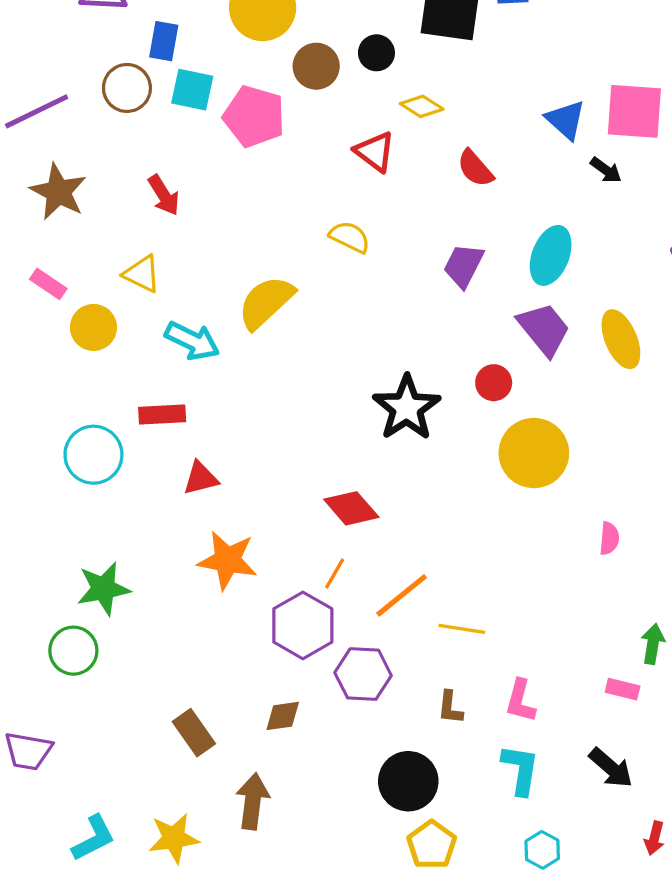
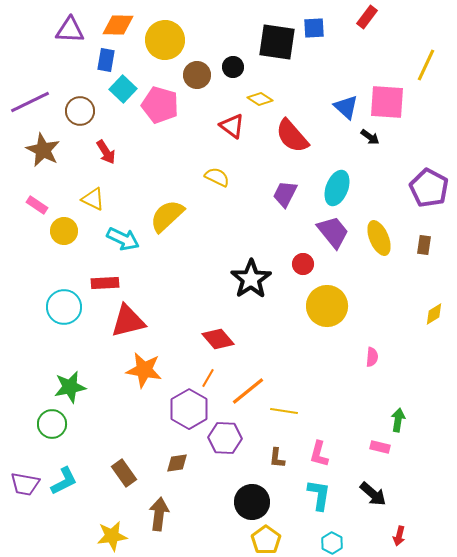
brown circle: (127, 88) -> (80, 111), moved
cyan square: (192, 90) -> (123, 89), turned 32
red semicircle: (475, 168) -> (292, 136), size x1.5
red triangle: (201, 478) -> (128, 321), size x1.6
cyan L-shape: (93, 838) -> (64, 481), moved

